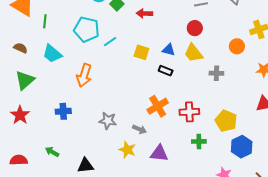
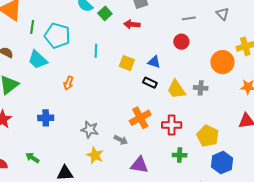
cyan pentagon: (87, 29) -> (57, 36), moved
cyan line: (110, 42) -> (96, 51), turned -56
orange circle: (237, 46) -> (222, 62), size x1.5
yellow trapezoid: (193, 53) -> (176, 89), moved
orange arrow: (84, 75) -> (68, 83), size x0.6
yellow star: (127, 150) -> (95, 155), moved

